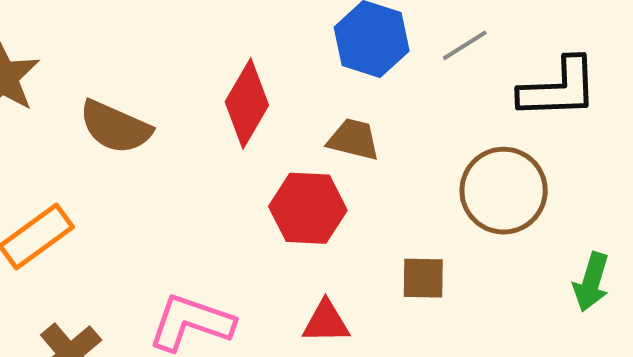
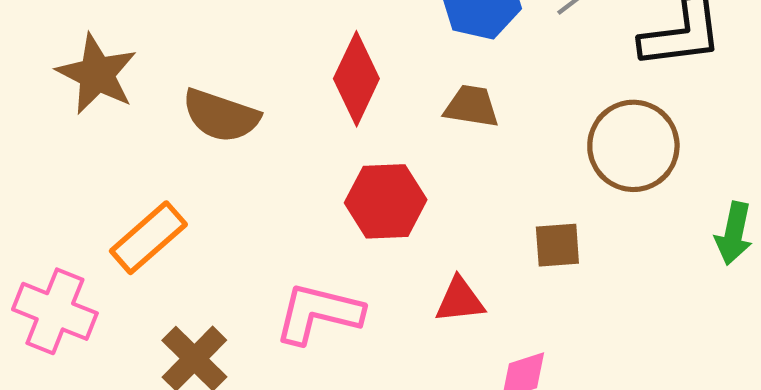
red hexagon: (308, 208) -> (386, 201), moved

